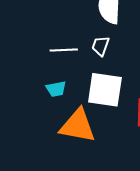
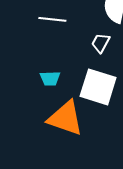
white line: (64, 50) -> (52, 19), moved

